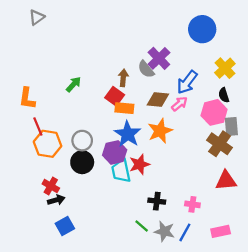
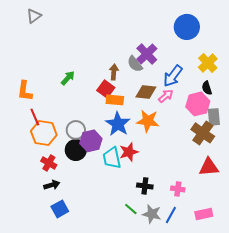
orange star: (160, 131) -> (148, 121), turned 30
purple hexagon: (115, 152) -> (91, 141), moved
red cross: (51, 186) -> (49, 163), moved

